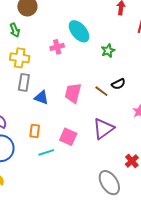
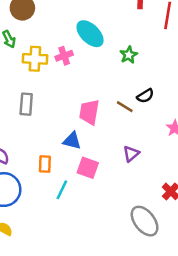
yellow cross: (20, 58) -> (35, 59), moved
blue triangle: (41, 98) -> (72, 141), moved
purple triangle: (103, 129) -> (131, 154), size x0.6
cyan line: (46, 152) -> (62, 190), turned -42

